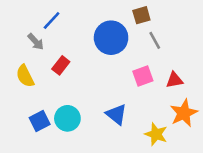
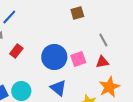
blue circle: (111, 38) -> (54, 57), moved
gray line: (155, 40) -> (103, 40), moved

